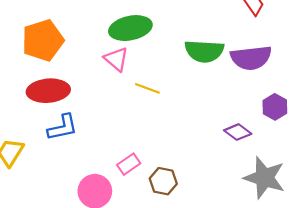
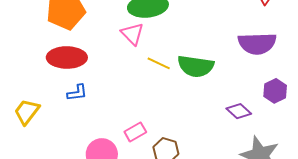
green semicircle: (204, 51) -> (196, 66), moved
blue L-shape: (63, 127) -> (77, 93), size x0.7

